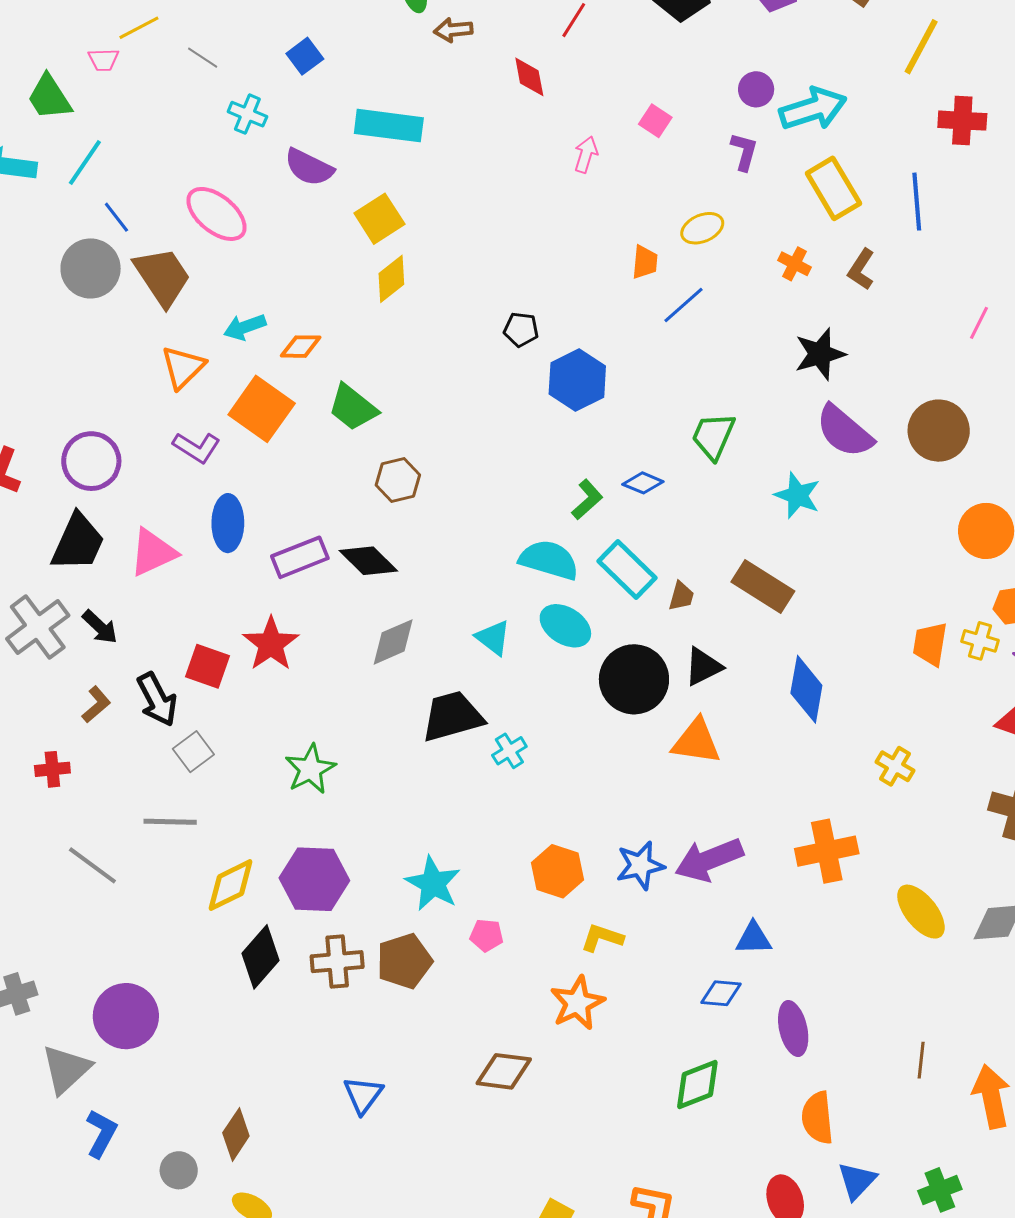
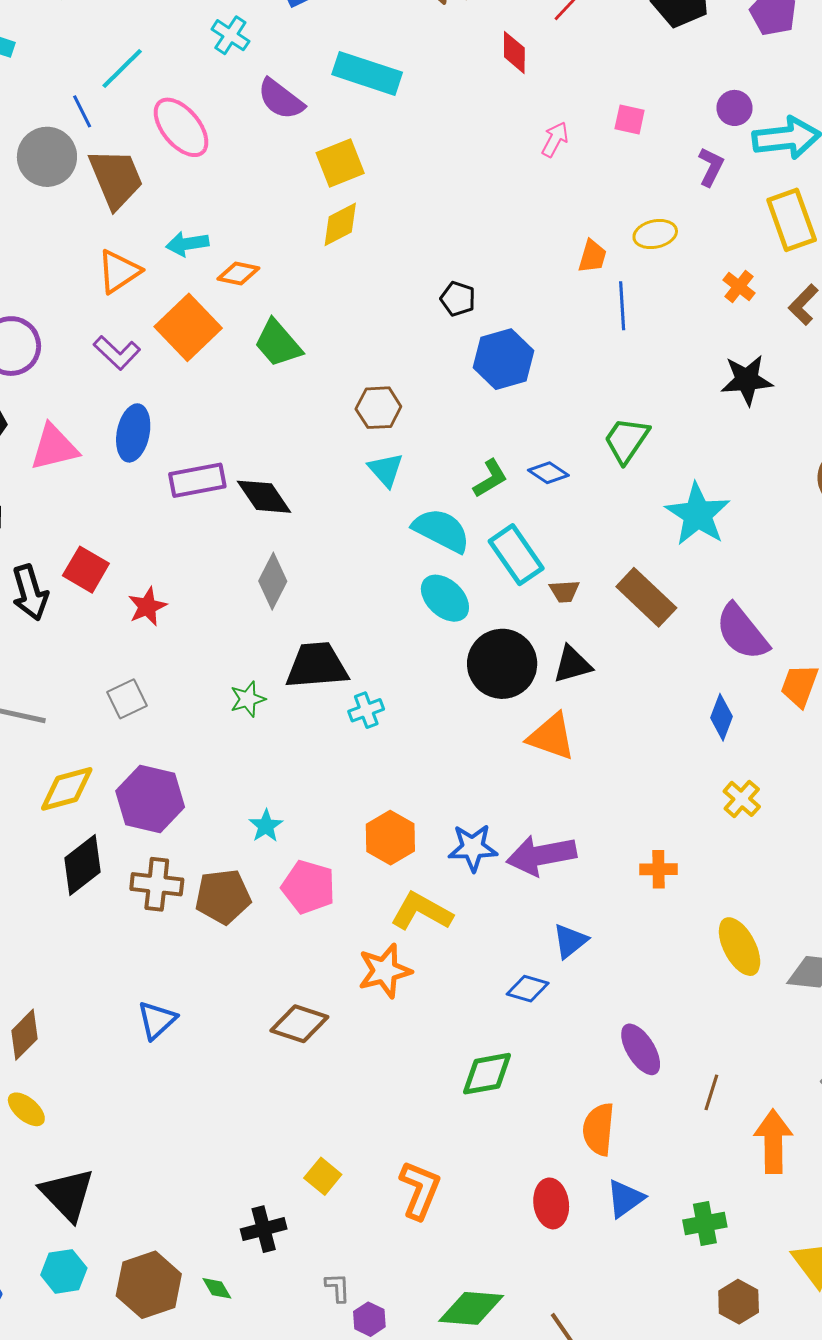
pink square: (655, 121) -> (630, 120), turned -32
cyan line: (85, 163) -> (122, 69), moved
blue line: (683, 305) -> (622, 306), turned -63
purple semicircle: (844, 431) -> (742, 632), moved
brown hexagon: (398, 480) -> (378, 408), moved
cyan star: (797, 495) -> (698, 514), size x1.4
brown trapezoid: (681, 596) -> (564, 591), turned 60
cyan triangle: (493, 638) -> (386, 470), moved
gray diamond: (393, 642) -> (273, 581), turned -50
red star: (271, 644) -> (147, 607), moved, size x0.7
blue diamond: (806, 689) -> (722, 717), moved, size x0.7
gray square: (193, 752) -> (127, 699), moved
green star: (310, 769) -> (248, 699), moved, size x0.7
orange cross: (827, 851) -> (659, 869), size x0.6
cyan star: (433, 883) -> (266, 826), size x0.6
pink pentagon: (486, 935) -> (308, 887), size x1.6
yellow L-shape: (602, 938) -> (421, 911), size x1.4
blue triangle: (754, 938) -> (570, 941), turned -48
purple ellipse: (793, 1028) -> (641, 1049), moved, turned -30

